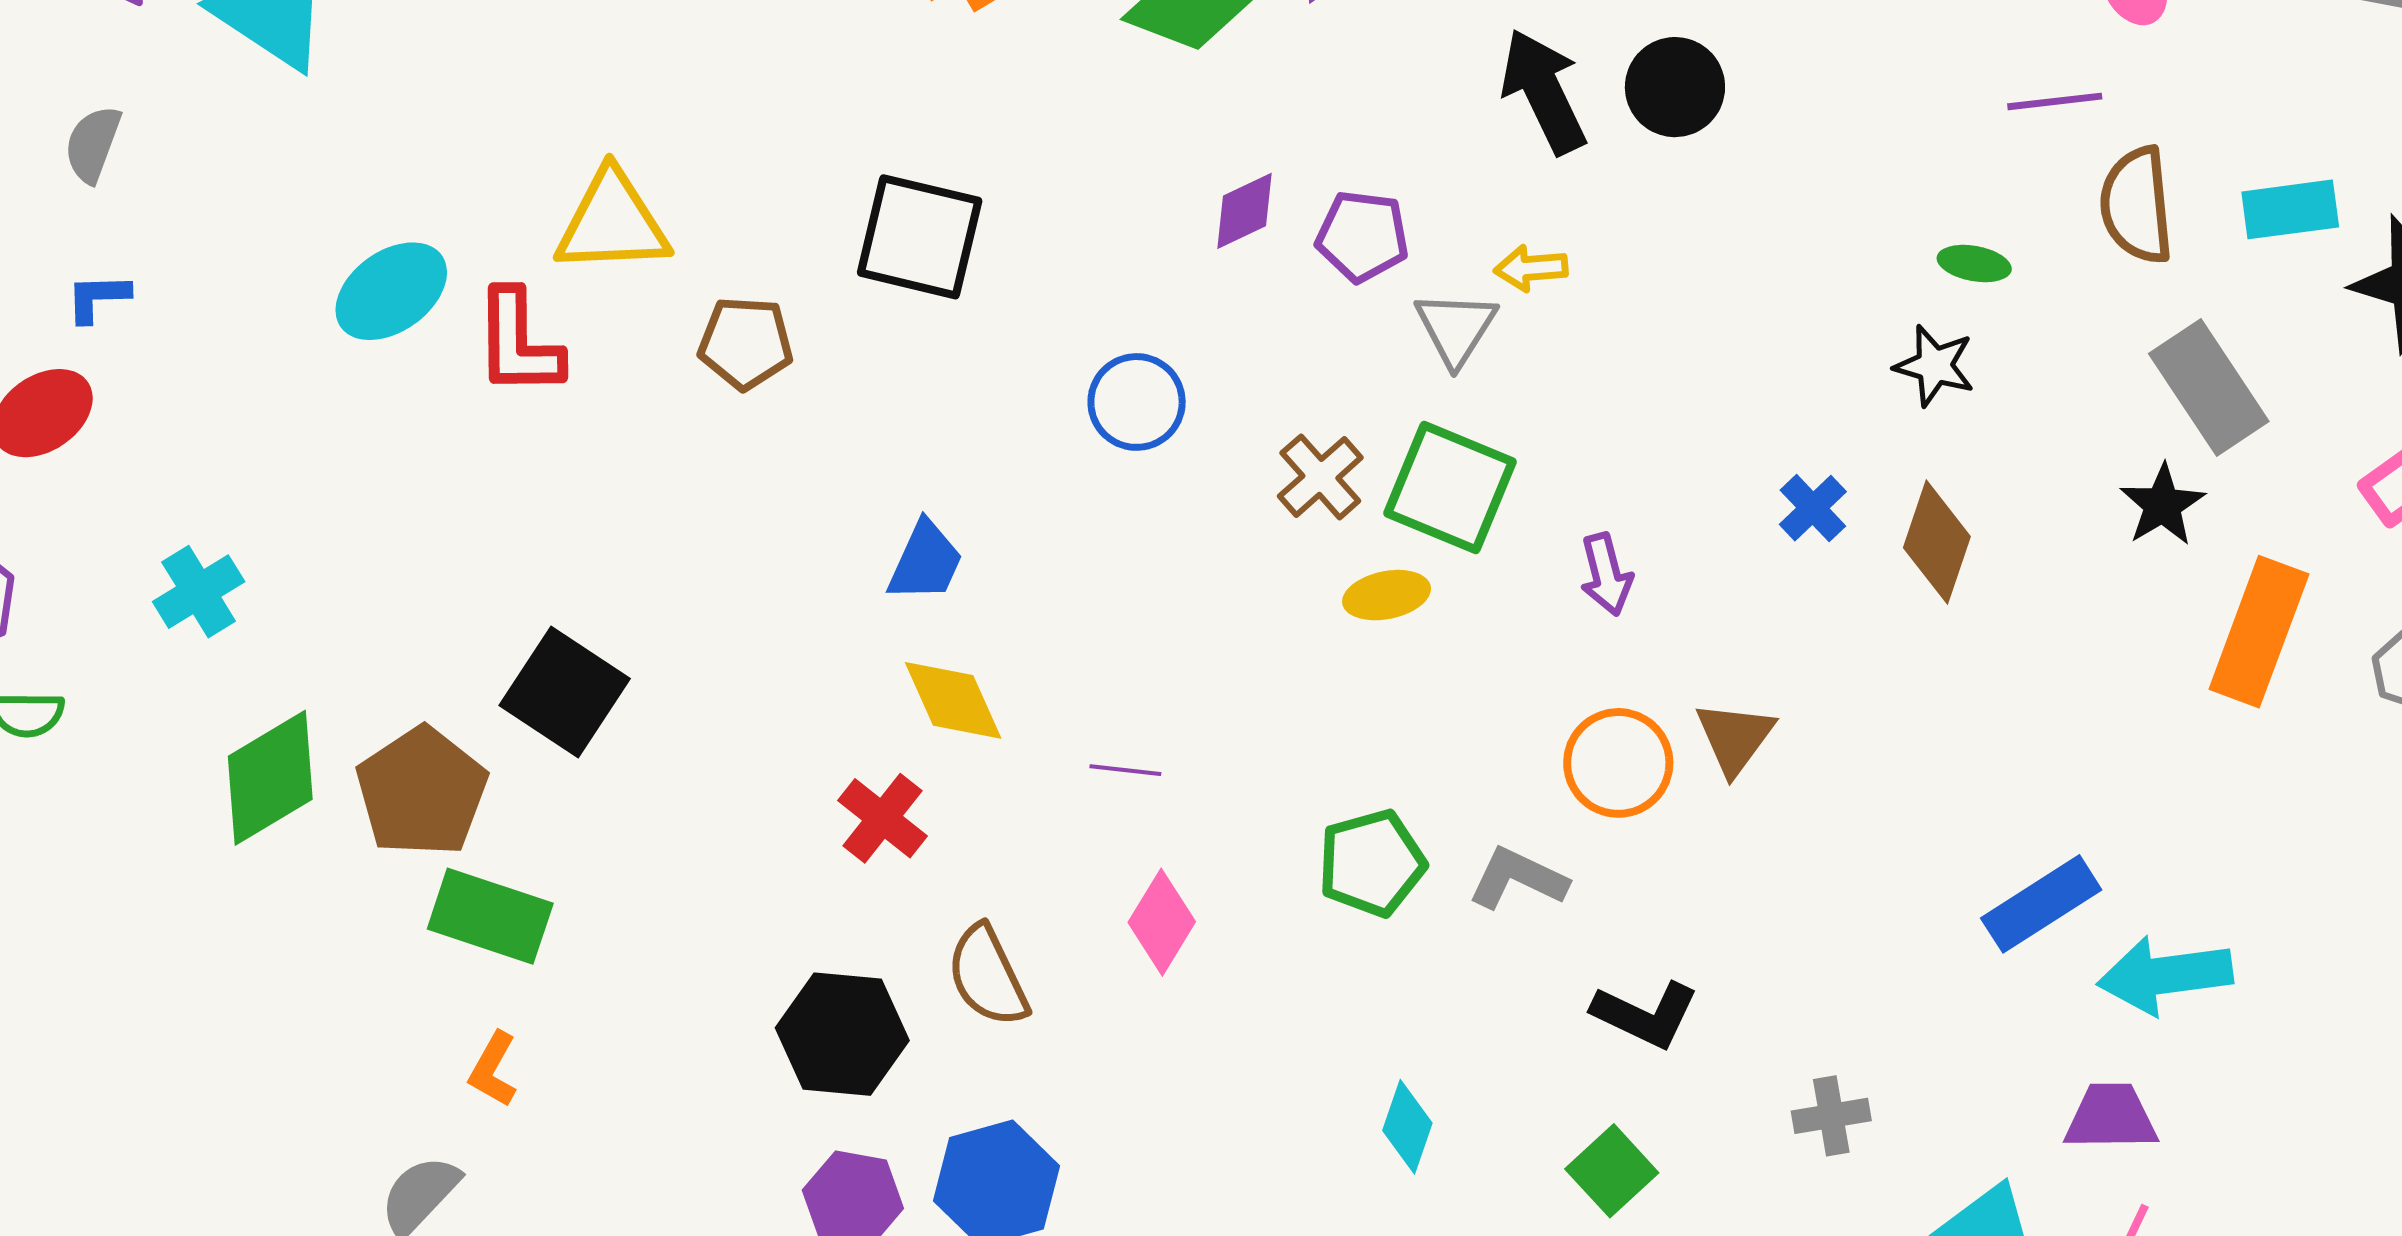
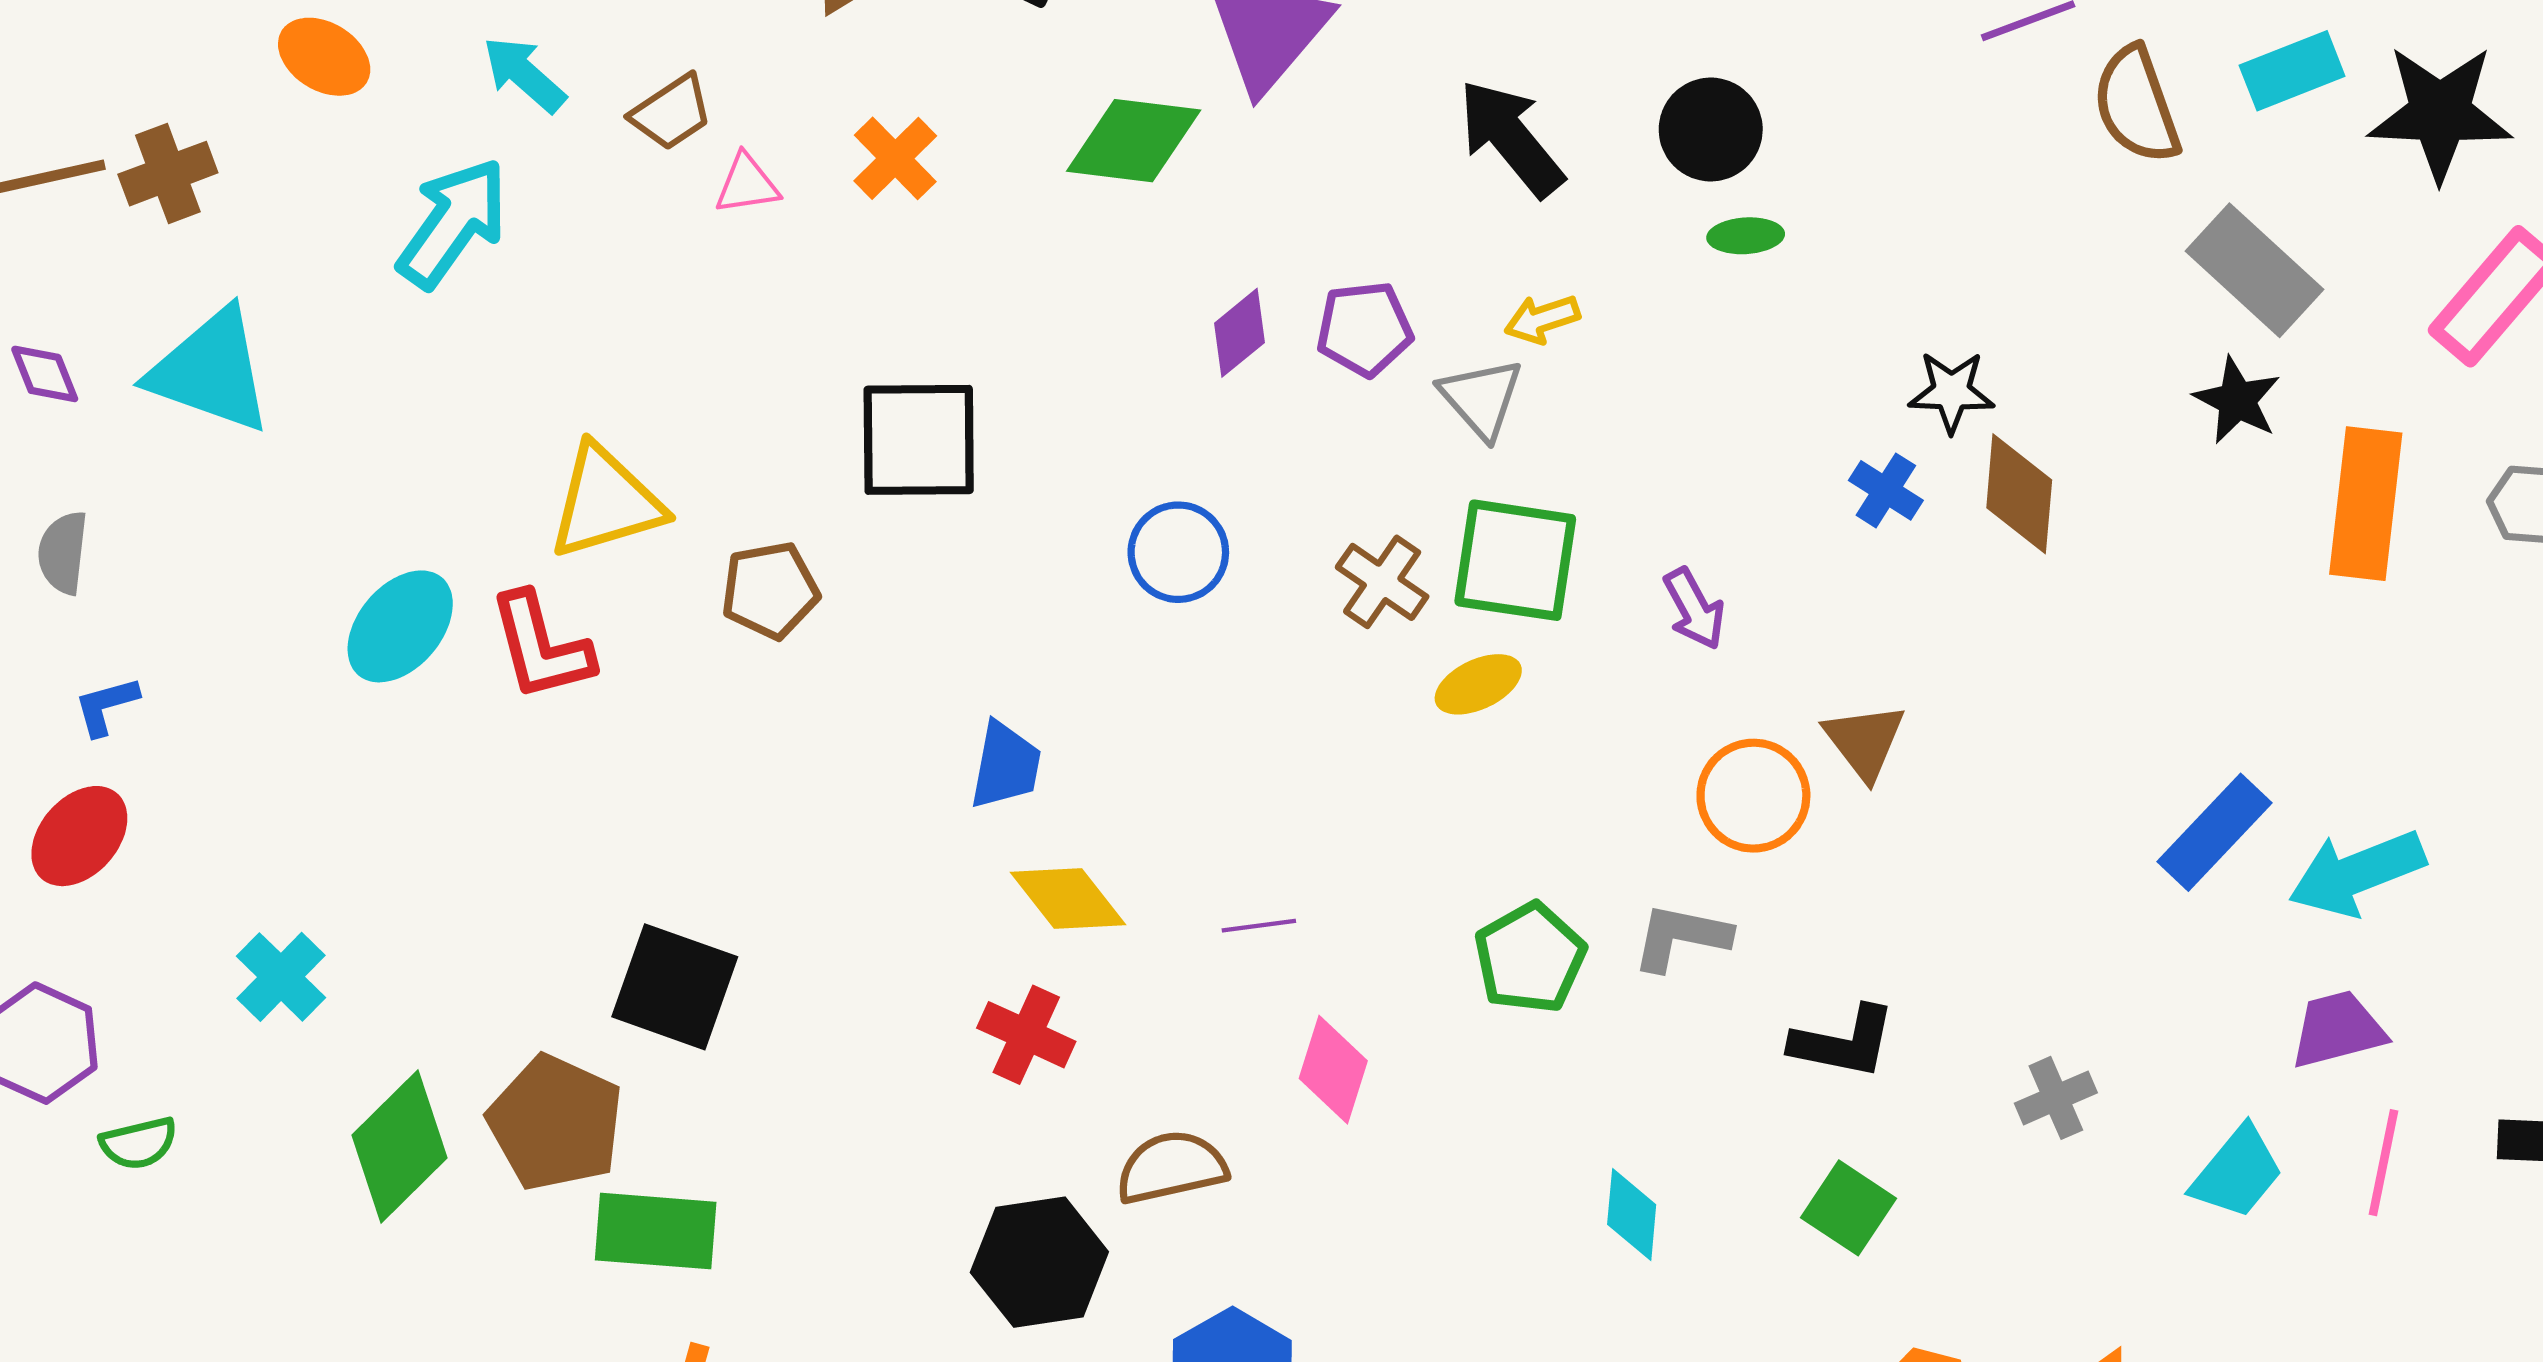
black circle: (1675, 87) -> (1711, 129), moved
green ellipse: (1974, 264) -> (1746, 236), moved
black star: (1935, 366) -> (1951, 392), moved
brown semicircle: (988, 976) -> (1171, 1167), turned 117

